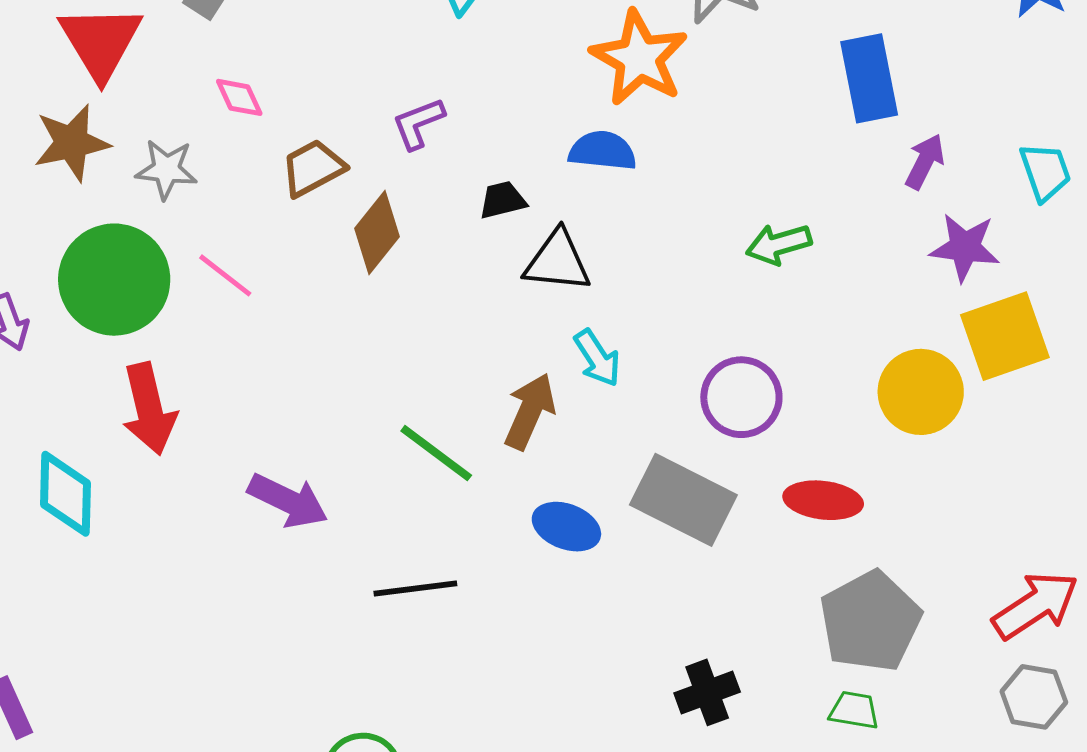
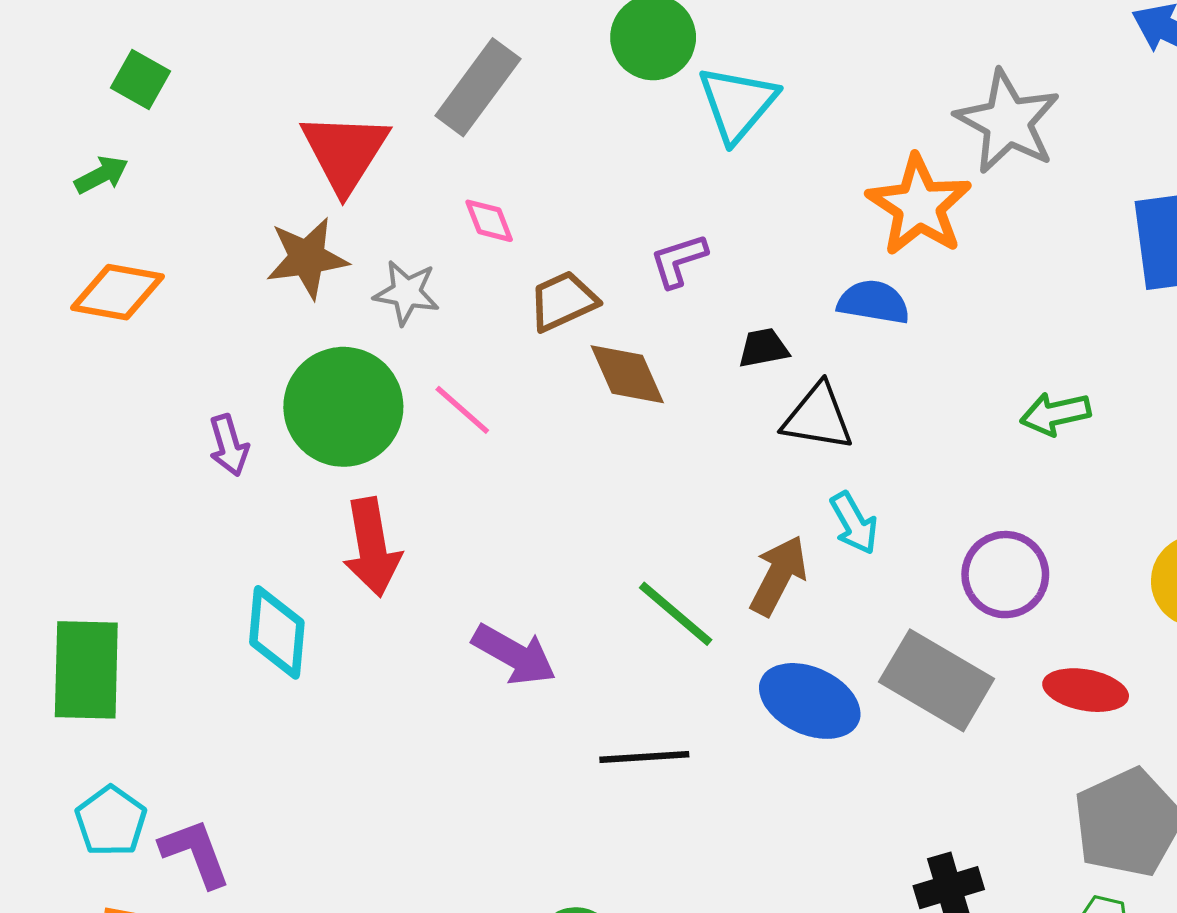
brown diamond: (377, 233) -> (627, 374), turned -66
blue ellipse: (566, 527) -> (810, 701), size x1.4

